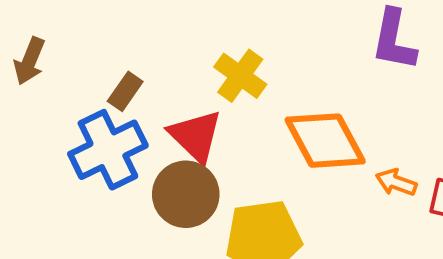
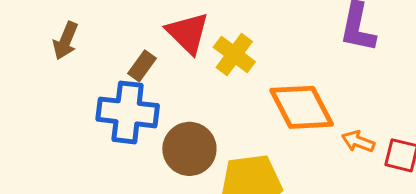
red triangle: (195, 136) -> (188, 33), moved
blue cross: (108, 150) -> (128, 112), turned 32

